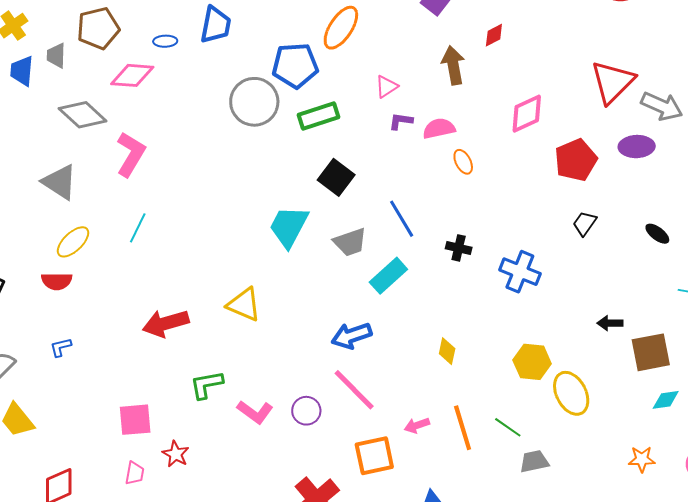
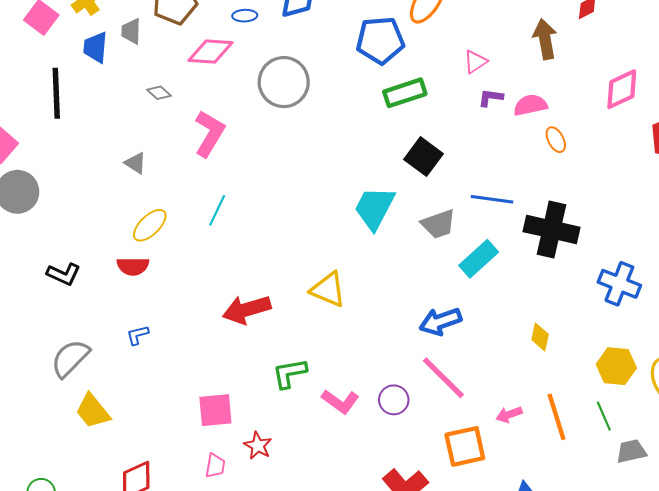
gray circle: (254, 102) -> (284, 82), moved
gray diamond: (83, 115) -> (159, 93), size x0.5
gray triangle: (60, 182) -> (135, 163), size x0.6
blue line: (402, 219) -> (492, 199), turned -51
black cross: (459, 248) -> (552, 229), size x2.0
blue cross: (520, 272) -> (619, 284), moved
yellow hexagon: (532, 362) -> (616, 366), moved
green line: (508, 427) -> (604, 416), turned 32

